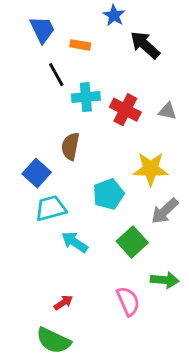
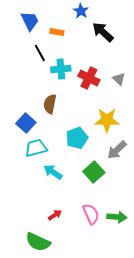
gray triangle: (168, 111) -> (119, 79), turned 32
green arrow: (165, 280) -> (117, 217), moved
red arrow: (63, 303) -> (55, 215), moved

